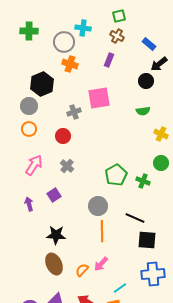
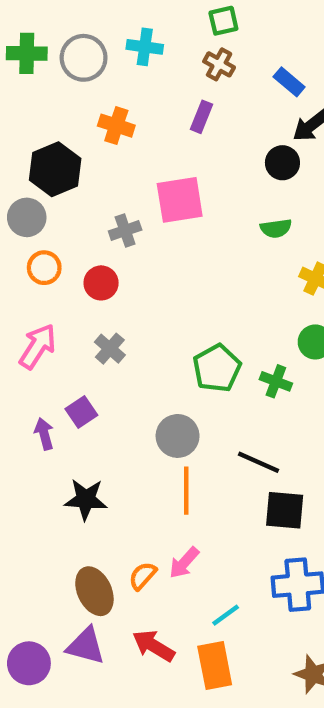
gray circle: (64, 42) -> (84, 58), moved
orange circle: (29, 129) -> (44, 268), moved
purple arrow: (29, 204) -> (44, 434), moved
brown ellipse: (54, 264) -> (94, 591), moved

